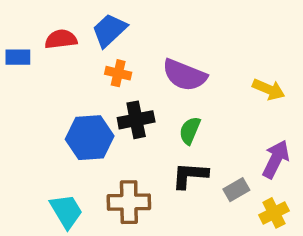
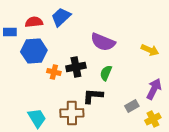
orange cross: (118, 73) -> (54, 72), moved
blue hexagon: (90, 138) -> (34, 51), moved
black L-shape: (190, 175) -> (93, 96), moved

